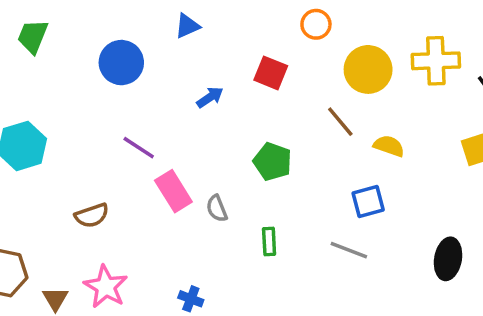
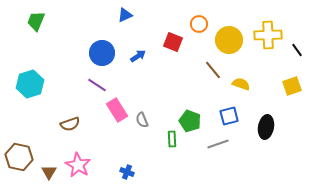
orange circle: (316, 24) -> (199, 24), moved
blue circle: (121, 63) -> (102, 53), moved
green pentagon: (273, 162) -> (190, 121), moved
gray line: (349, 250) -> (218, 144), turned -40
black ellipse: (448, 259) -> (266, 127), moved

